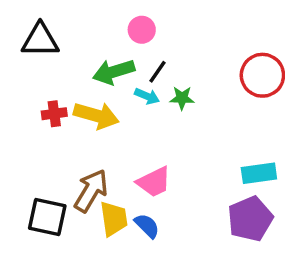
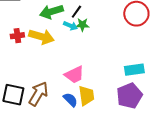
green star: (182, 98) -> (82, 25), moved
brown arrow: (91, 191) -> (38, 94), moved
yellow trapezoid: (114, 219) -> (86, 96), moved

